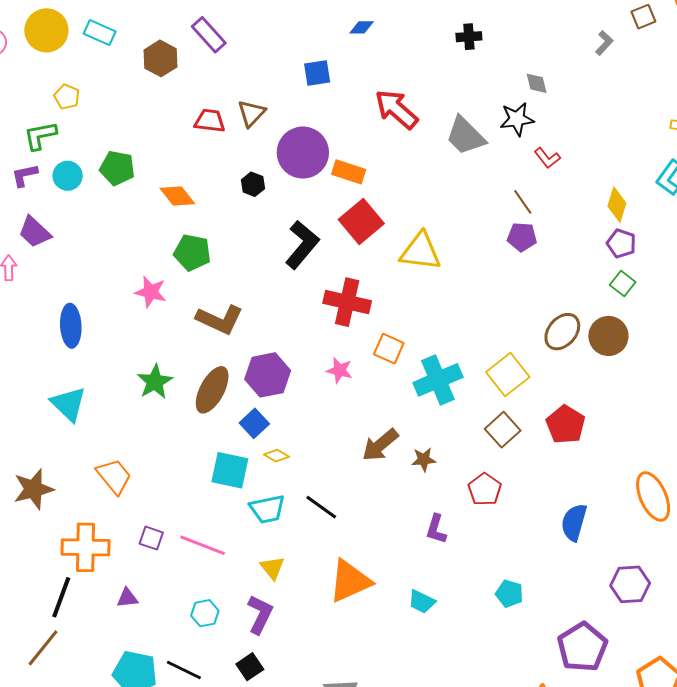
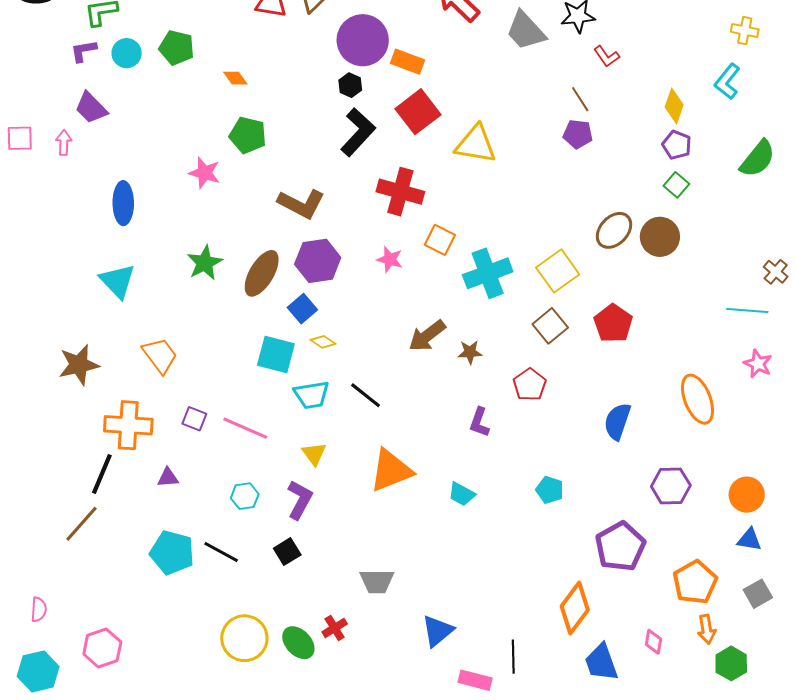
black hexagon: (253, 184) -> (350, 85), moved
orange diamond: (177, 196) -> (235, 78), size x0.7
brown L-shape: (220, 320) -> (301, 204), moved

